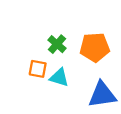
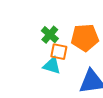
orange square: (38, 69) -> (59, 52), moved

